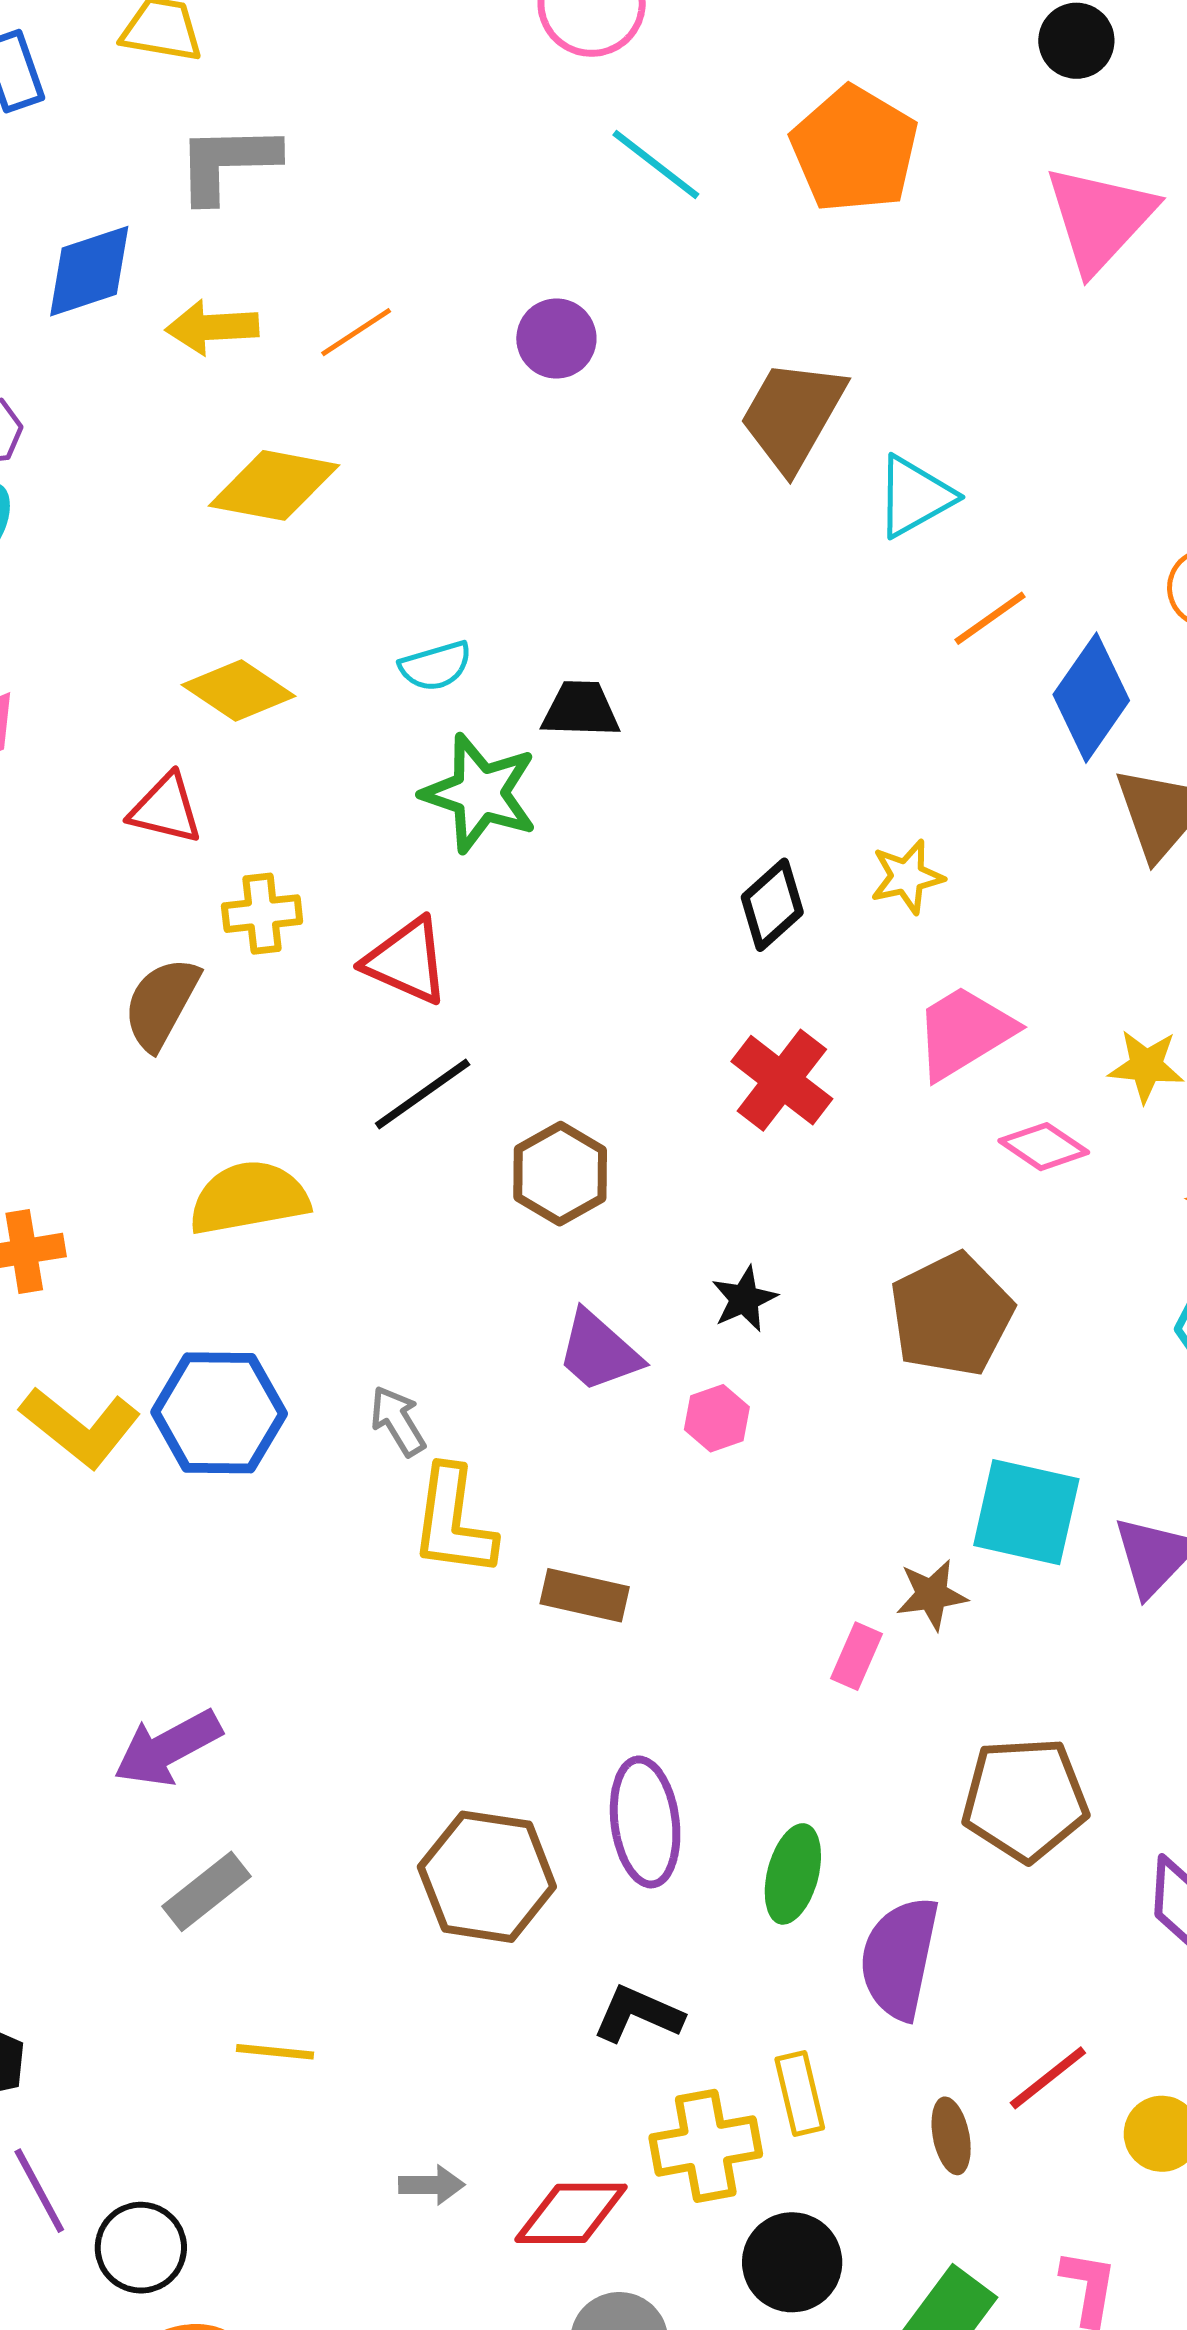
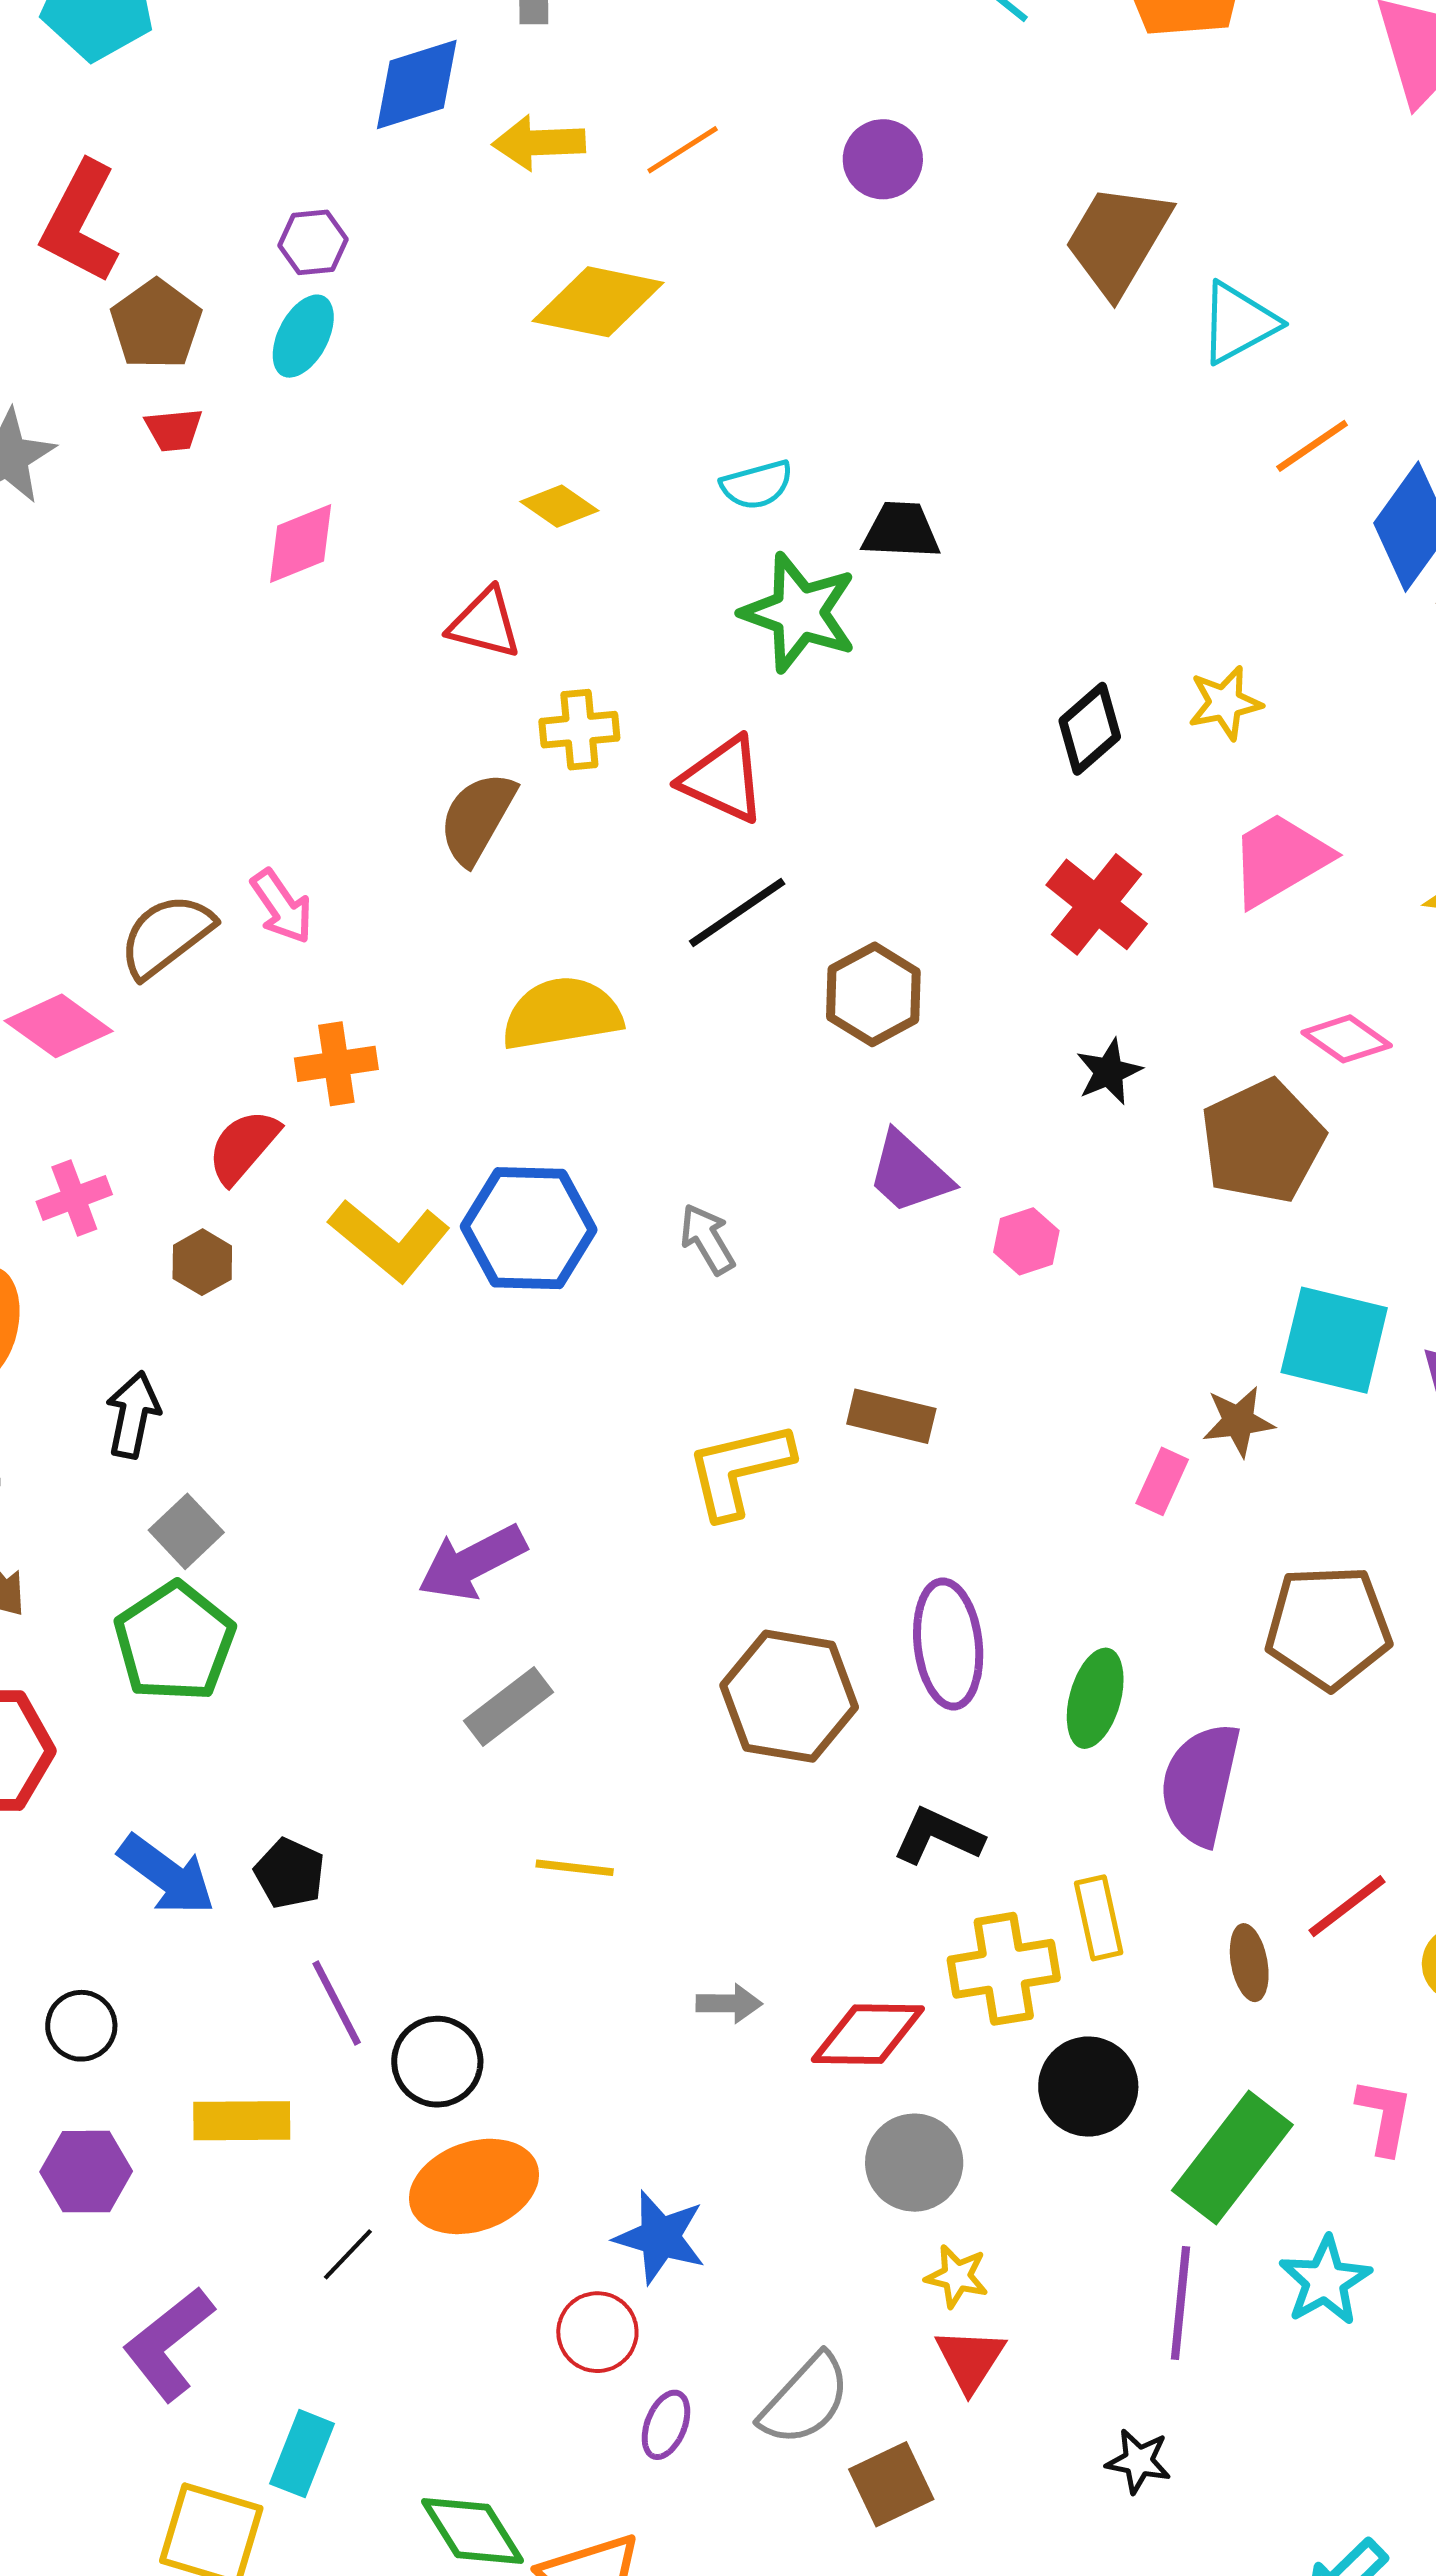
yellow diamond: (239, 690) -> (559, 506), size x0.7
pink diamond: (1044, 1147) -> (1347, 1039), moved
black star: (744, 1299) -> (1109, 1072), moved
yellow L-shape: (453, 1522) -> (739, 1470), moved, turned 68

